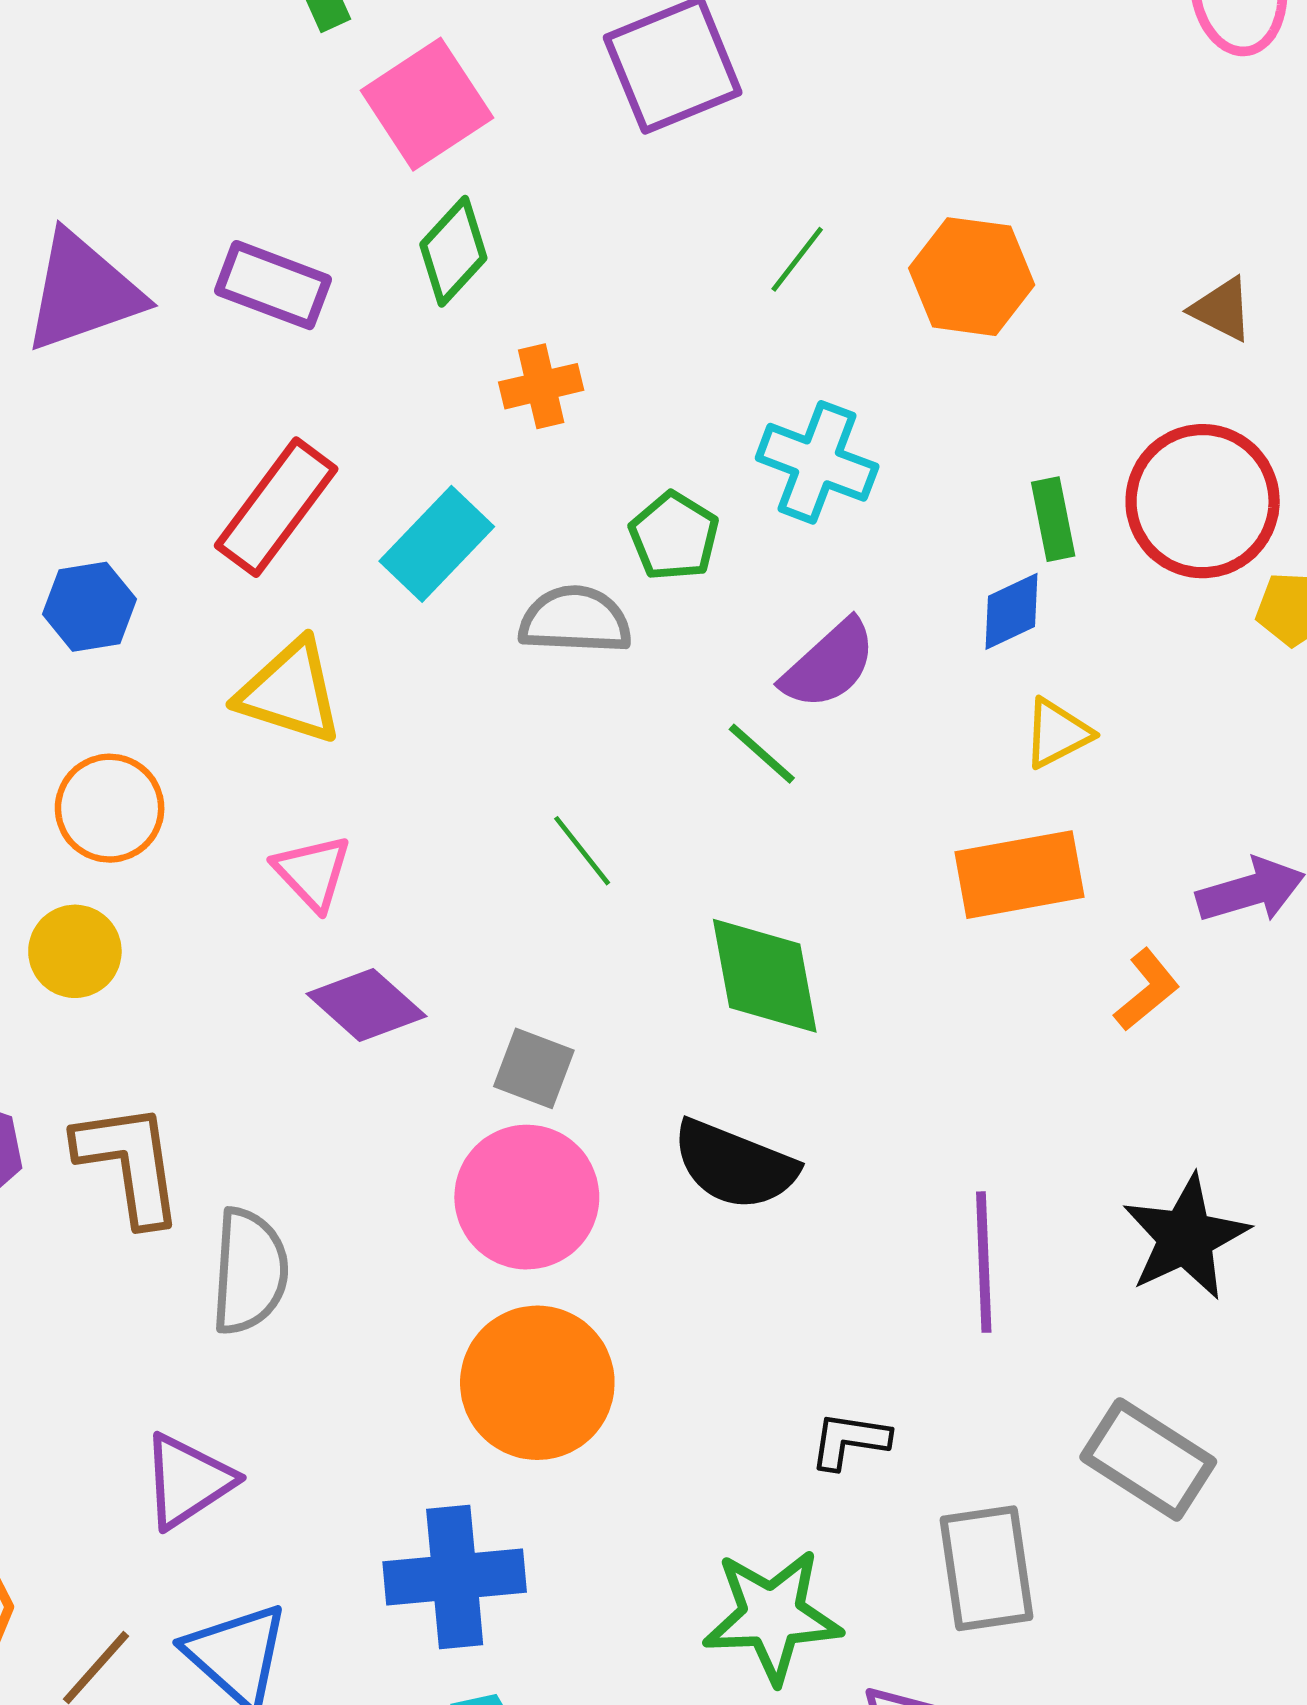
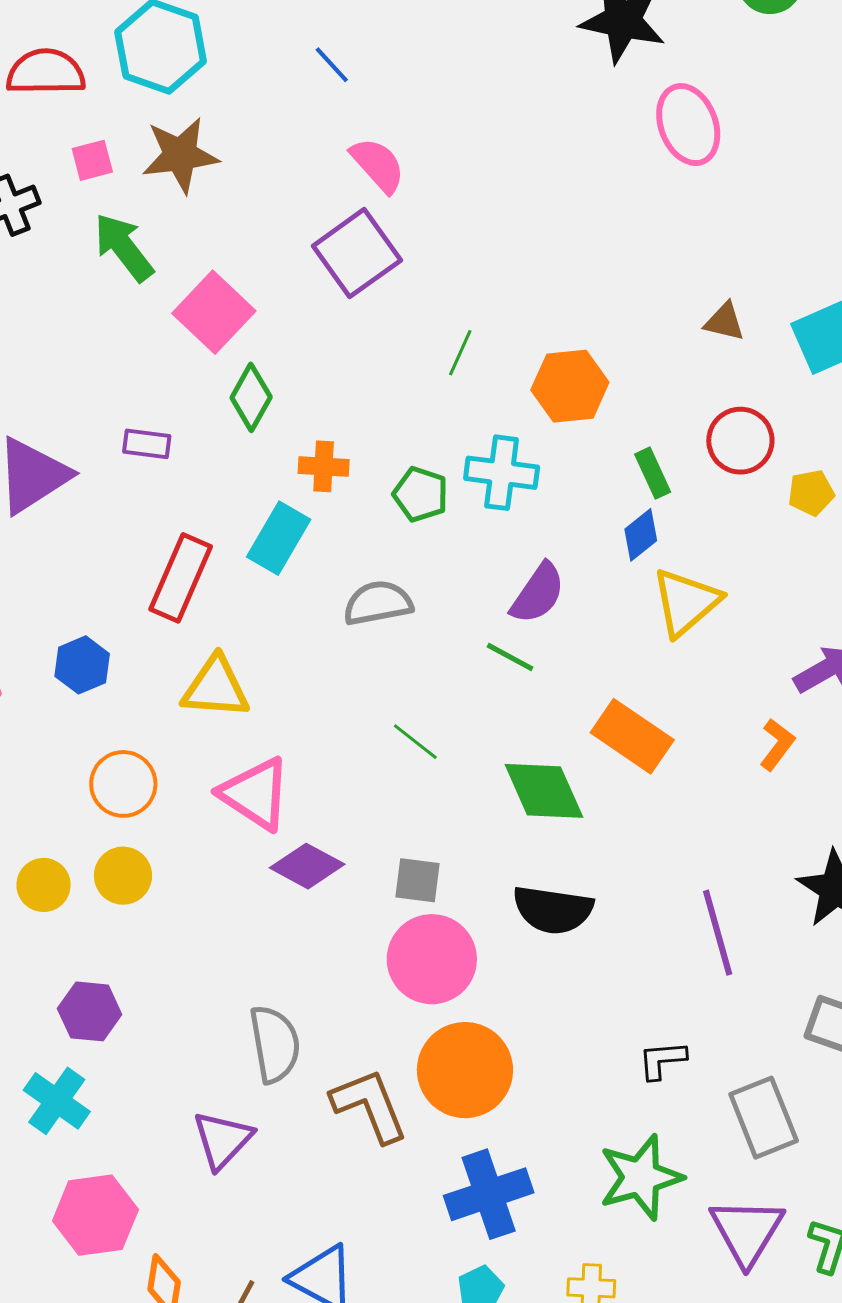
orange hexagon: (972, 277) -> (570, 386), moved
purple rectangle: (273, 285) -> (147, 444), size x0.7
orange cross: (541, 386) -> (324, 466), turned 30
red circle: (1203, 501) -> (740, 441), size x0.7
green pentagon: (674, 536) -> (421, 494), moved
cyan rectangle: (437, 544) -> (279, 538), moved
yellow triangle: (1057, 733) -> (686, 602), size x1.6
pink triangle: (312, 872) -> (255, 794), size x1.5
orange rectangle: (1019, 875) -> (632, 736), moved, turned 58
brown L-shape: (129, 1163) -> (369, 1105), moved
purple triangle: (188, 1481) -> (222, 1140), moved
blue cross: (455, 1577) -> (489, 1194), moved

